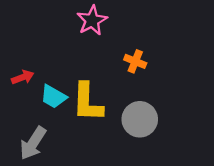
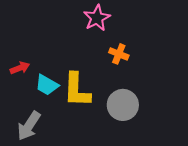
pink star: (92, 20) -> (97, 18), moved

